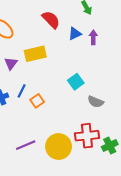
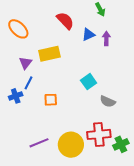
blue line: (22, 91) -> (29, 83), moved
orange square: (37, 101) -> (51, 100), turned 32

